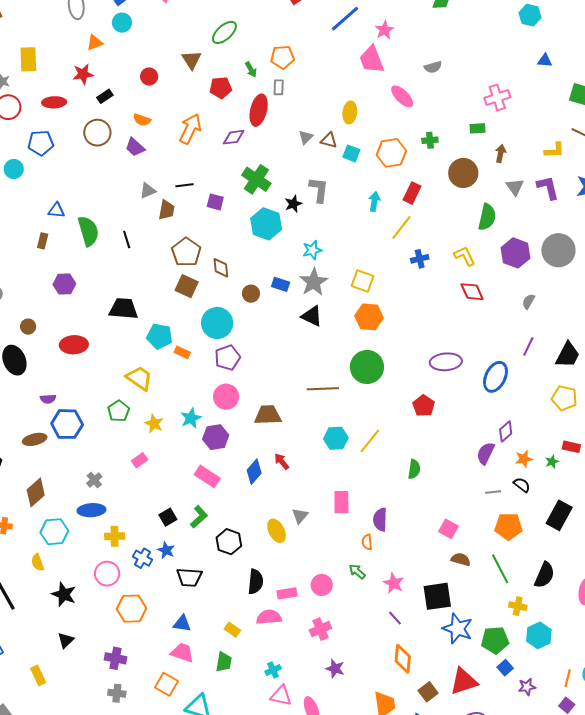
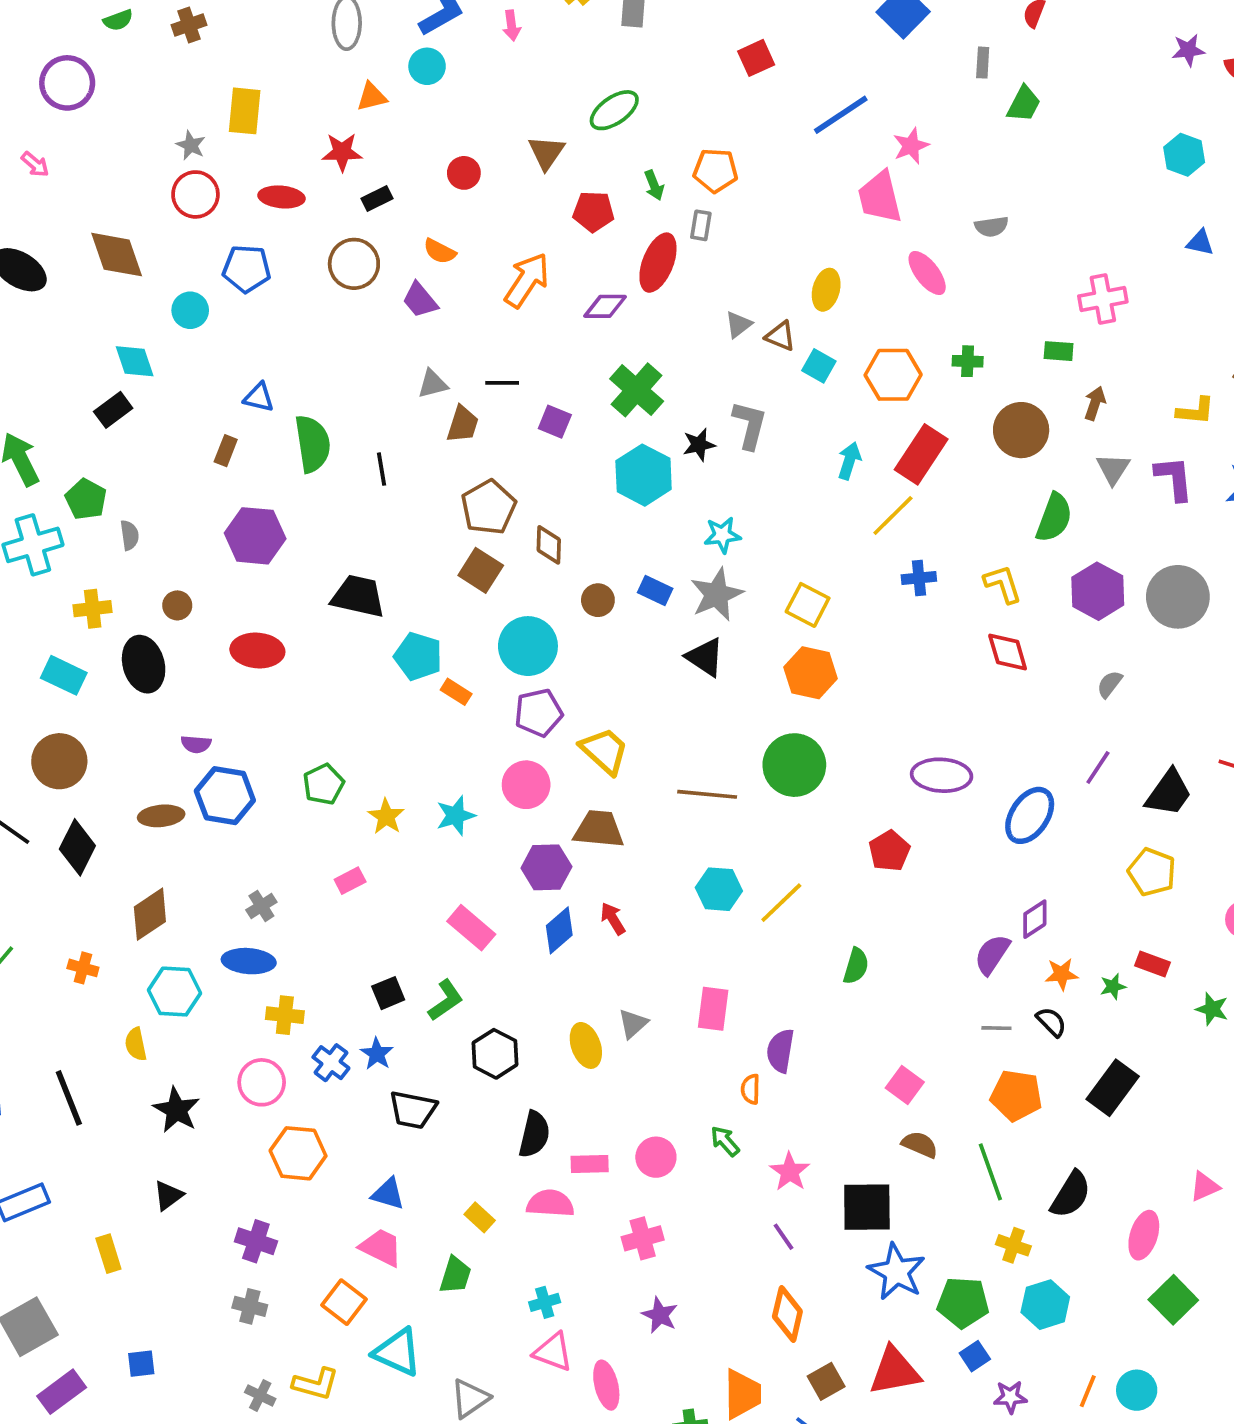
red rectangle: (412, 193) -> (921, 454), size x1.4
purple hexagon: (64, 284) -> (255, 536), size x1.4
yellow trapezoid: (139, 378) -> (604, 751), moved
purple hexagon: (216, 437) -> (546, 867), moved

